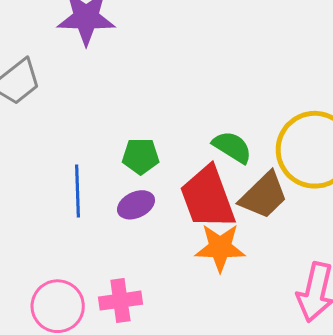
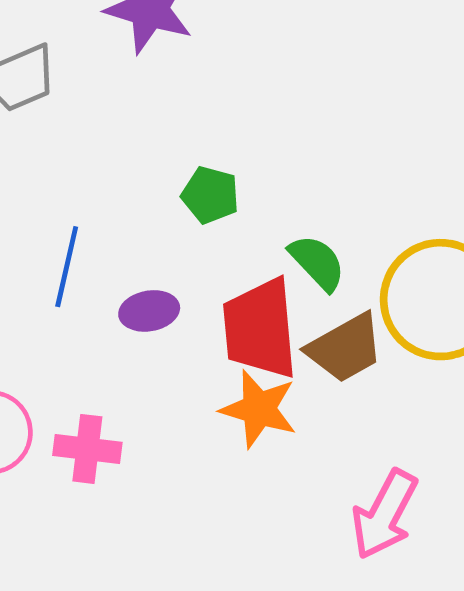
green pentagon: (141, 156) -> (210, 195), moved

